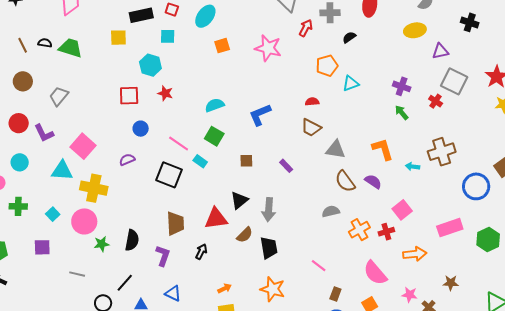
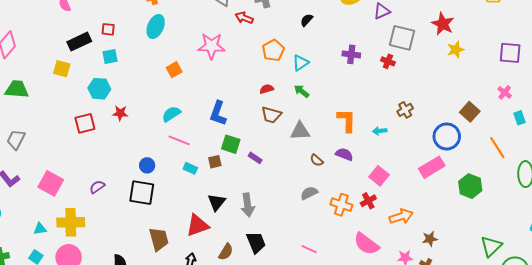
cyan ellipse: (205, 16) -> (156, 27), moved
red arrow: (306, 28) -> (244, 18), turned -84
black semicircle: (349, 37) -> (307, 20), moved
yellow square: (118, 38) -> (62, 69), turned 30
orange square: (222, 46) -> (174, 70), moved
green arrow: (402, 113) -> (302, 91), moved
blue L-shape: (260, 115) -> (218, 113), turned -35
blue circle: (141, 129) -> (147, 165), moved
green square: (214, 136) -> (231, 144), moved
pink line: (179, 143) -> (179, 140), moved
orange L-shape: (383, 149) -> (347, 120), turned 30
brown cross: (442, 152) -> (405, 110), size x0.6
cyan rectangle: (200, 161) -> (190, 168), moved
cyan triangle: (62, 171) -> (40, 229), moved, size x0.6
brown semicircle: (345, 181) -> (317, 160), size x0.6
pink rectangle: (450, 228) -> (432, 167), moved
orange cross: (359, 230) -> (341, 205), turned -30
brown semicircle: (245, 235) -> (226, 252), moved
brown star: (451, 283) -> (430, 239), moved

